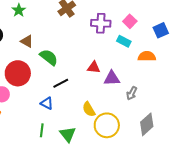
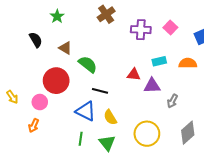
cyan rectangle: (124, 41) -> (159, 61), moved, turned -40
black line: (61, 83) -> (100, 91), turned 42
blue triangle: (47, 103) -> (86, 111), size x1.5
yellow semicircle: (89, 109) -> (110, 117), moved

